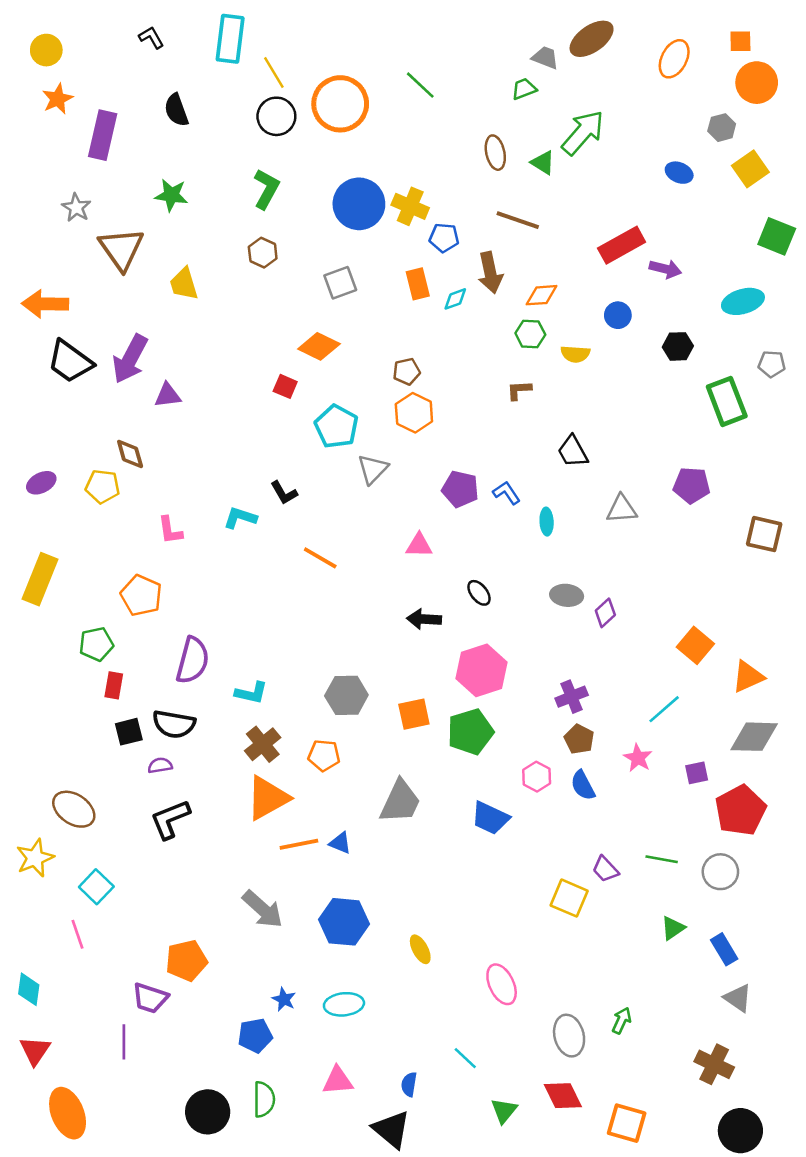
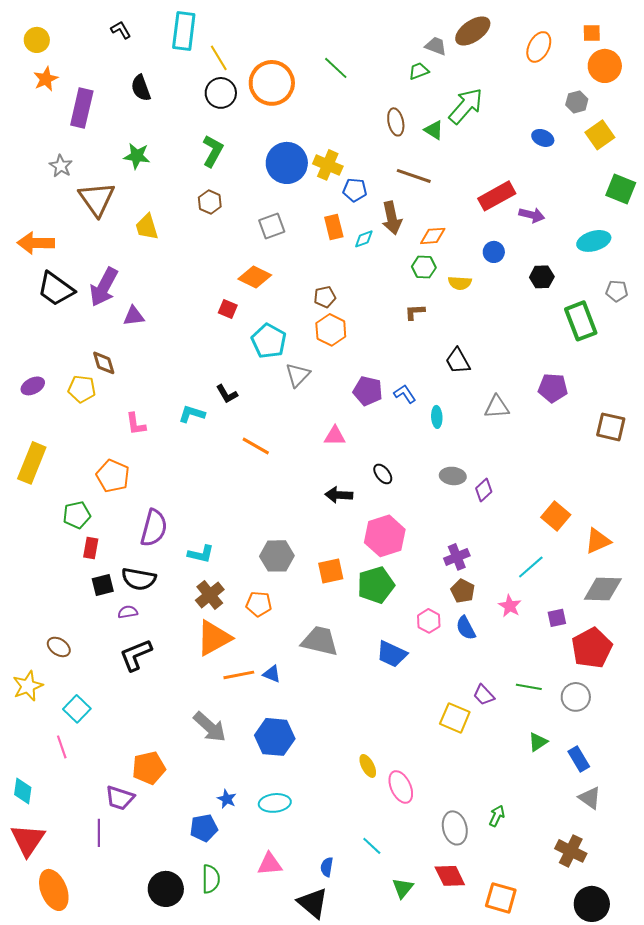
gray trapezoid: (400, 802) -> (320, 641), turned -102
brown ellipse: (74, 809) -> (59, 647), size x0.7
yellow ellipse: (420, 949) -> (368, 766), moved
red triangle: (35, 1051) -> (28, 840), size x1.4

